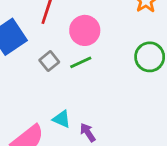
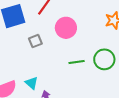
green line: (81, 62) -> (77, 62), moved

